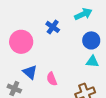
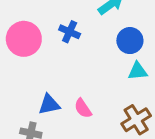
pink circle: (21, 42) -> (24, 39), moved
blue triangle: (30, 72) -> (49, 104), turned -42

